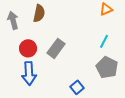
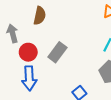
gray arrow: (13, 20) -> (13, 33), moved

